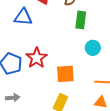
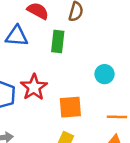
green rectangle: (81, 20) -> (58, 41), moved

